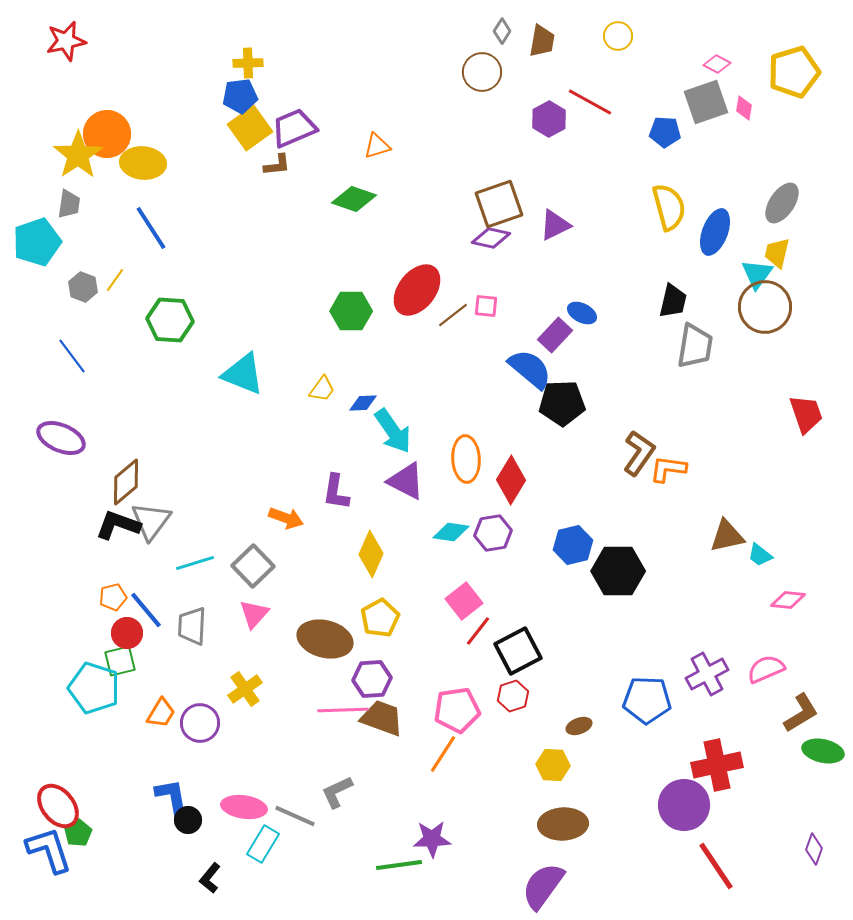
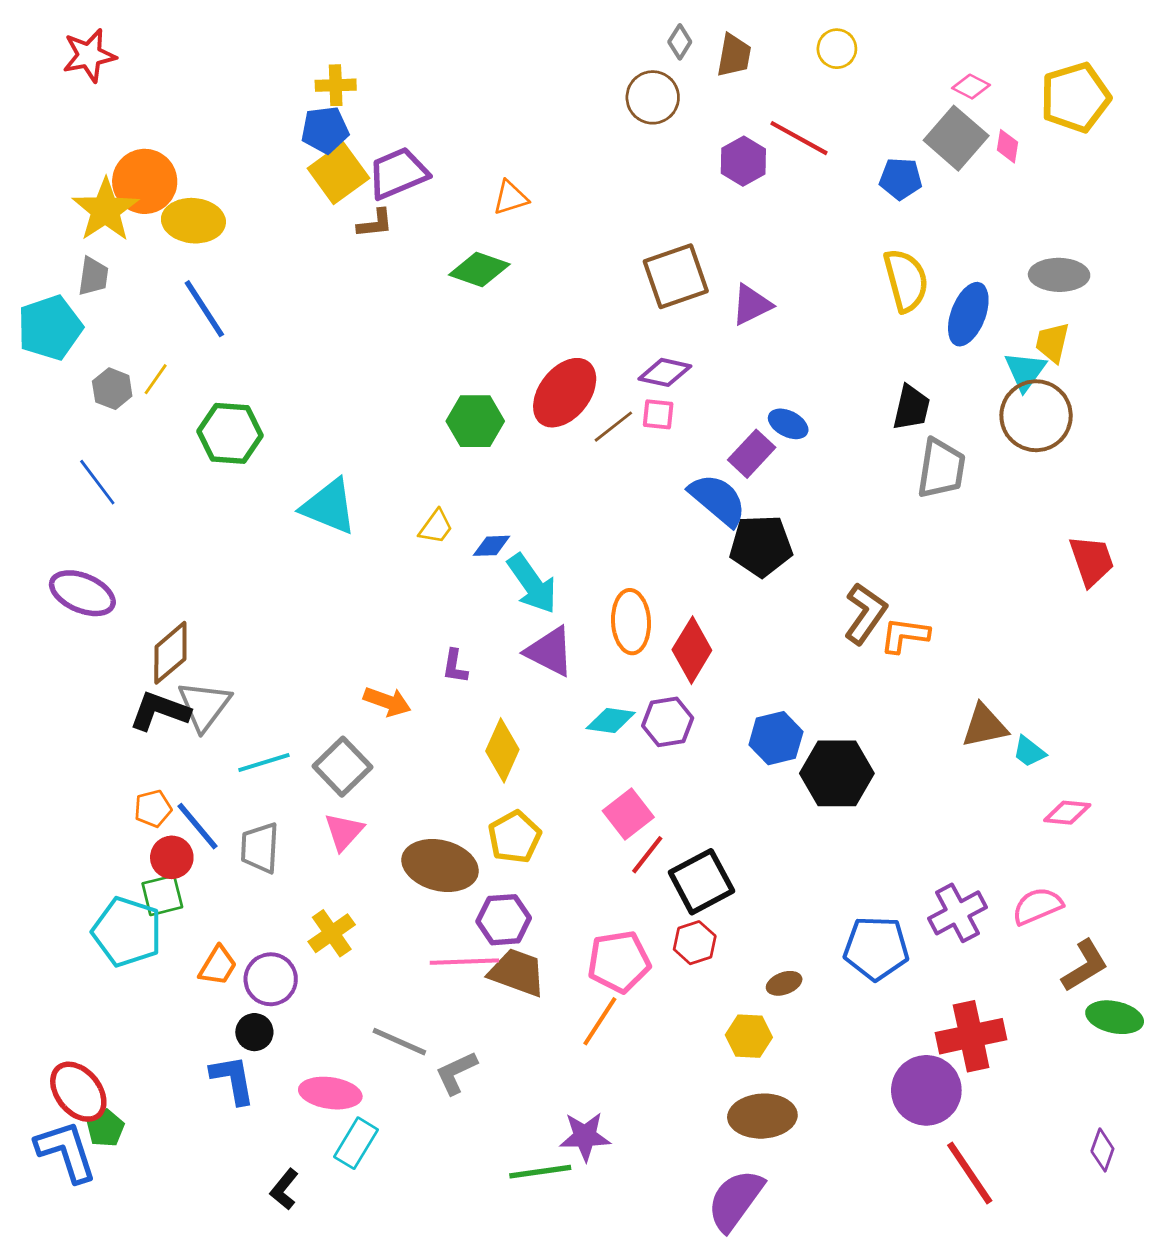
gray square: (706, 102) -> (956, 138), turned -30
gray ellipse: (782, 203) -> (1059, 275), turned 57
purple diamond: (491, 238) -> (665, 372), moved
purple L-shape: (336, 492) -> (455, 666), size x0.7
gray line: (295, 816) -> (399, 1042), moved
black circle: (188, 820) -> (254, 1032), moved

